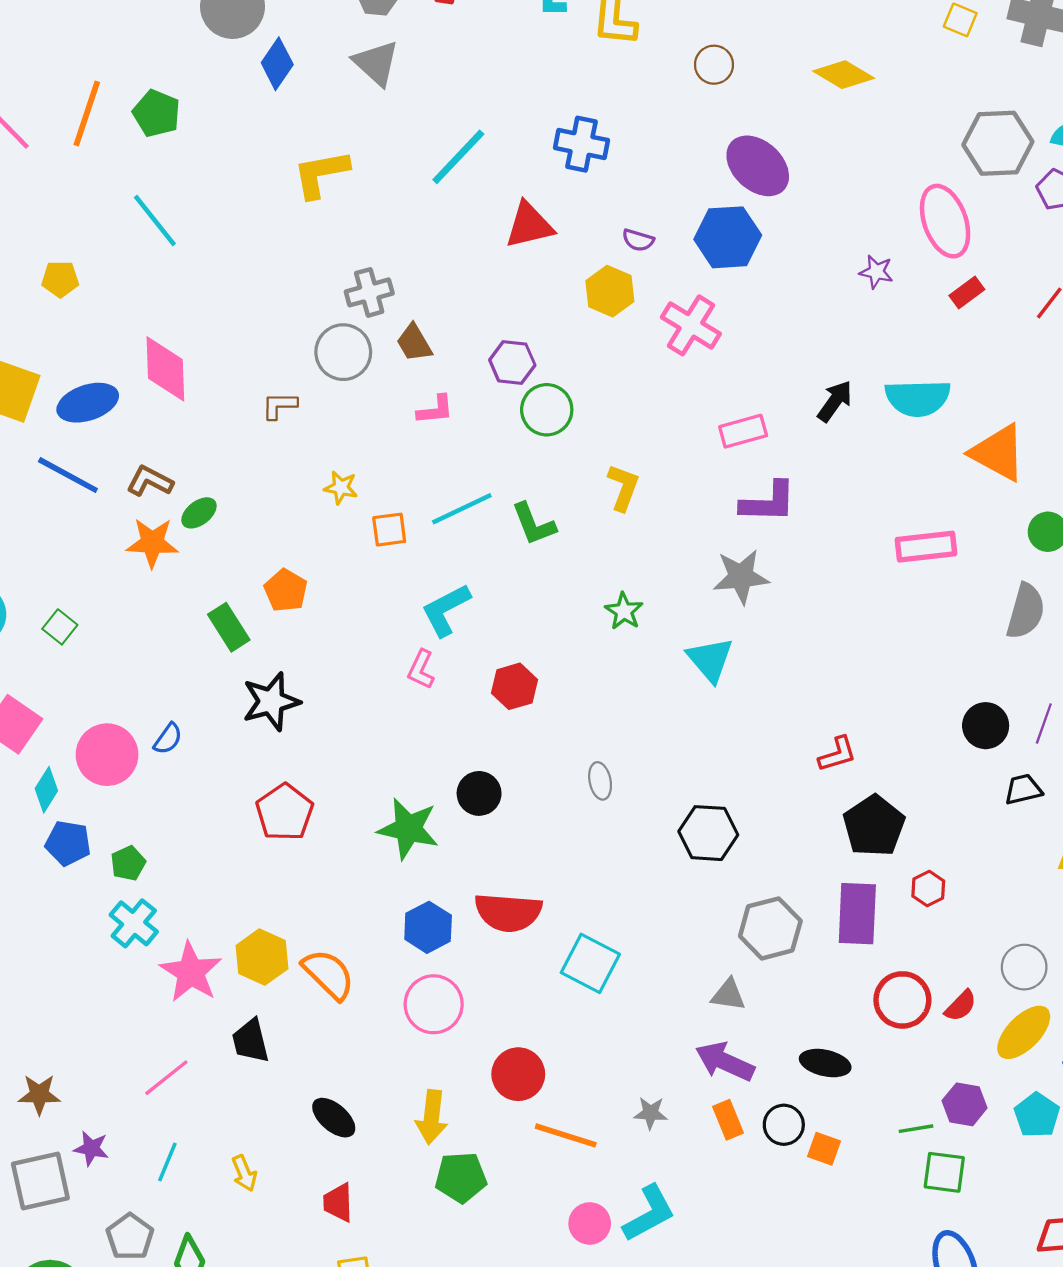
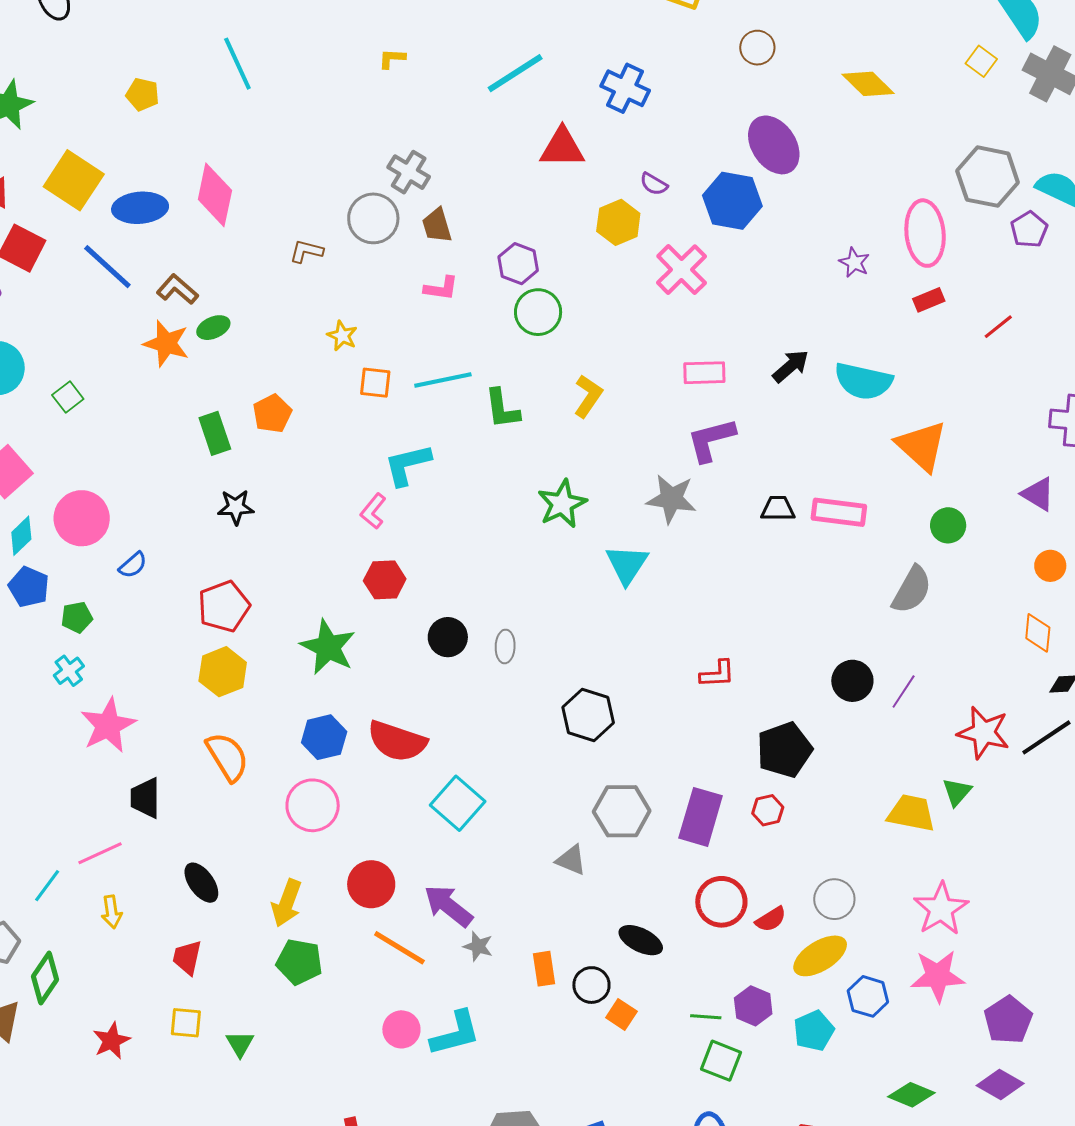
yellow L-shape: (321, 174) -> (392, 59), size x0.5
gray cross: (369, 292) -> (409, 172), turned 33
purple L-shape: (768, 502) -> (711, 440), turned 150
green star: (624, 611) -> (562, 504), size x1.4
red hexagon: (514, 686) -> (385, 580), moved
black star: (271, 702) -> (236, 507), size x0.7
blue semicircle: (168, 739) -> (133, 565), moved
black trapezoid: (1023, 789) -> (778, 509), moved
black circle: (479, 793) -> (448, 637), moved
black pentagon: (874, 826) -> (784, 750), moved
cyan cross: (134, 923) -> (69, 671), size x0.7
yellow hexagon: (262, 957) -> (223, 672), moved
purple arrow: (725, 1062) -> (448, 906), moved
pink line: (166, 1078) -> (100, 853), moved

